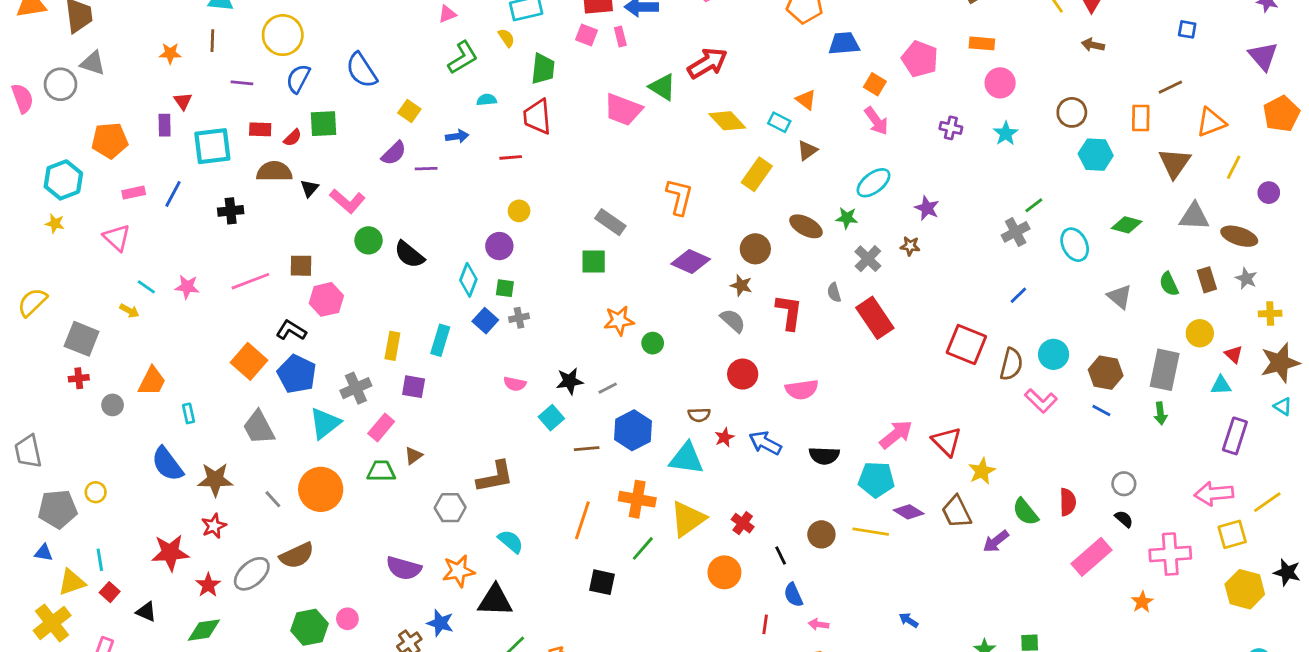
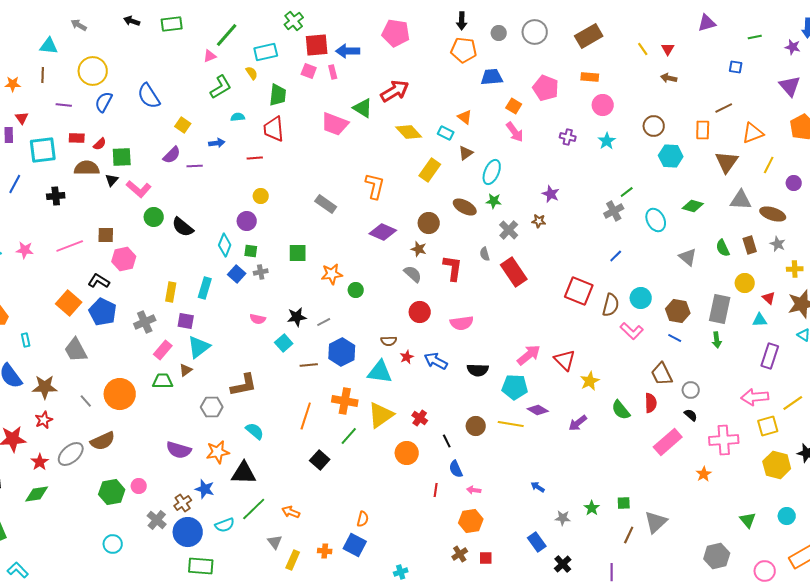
green square: (324, 124) -> (122, 157), moved
cyan ellipse: (873, 183) -> (492, 172), moved, turned -30
green square: (594, 262) -> (298, 253), moved
cyan triangle: (325, 423) -> (199, 347), moved
brown trapezoid: (956, 512) -> (662, 374), moved
purple arrow: (996, 541) -> (578, 423), moved
black square: (602, 582) -> (320, 460), turned 30

